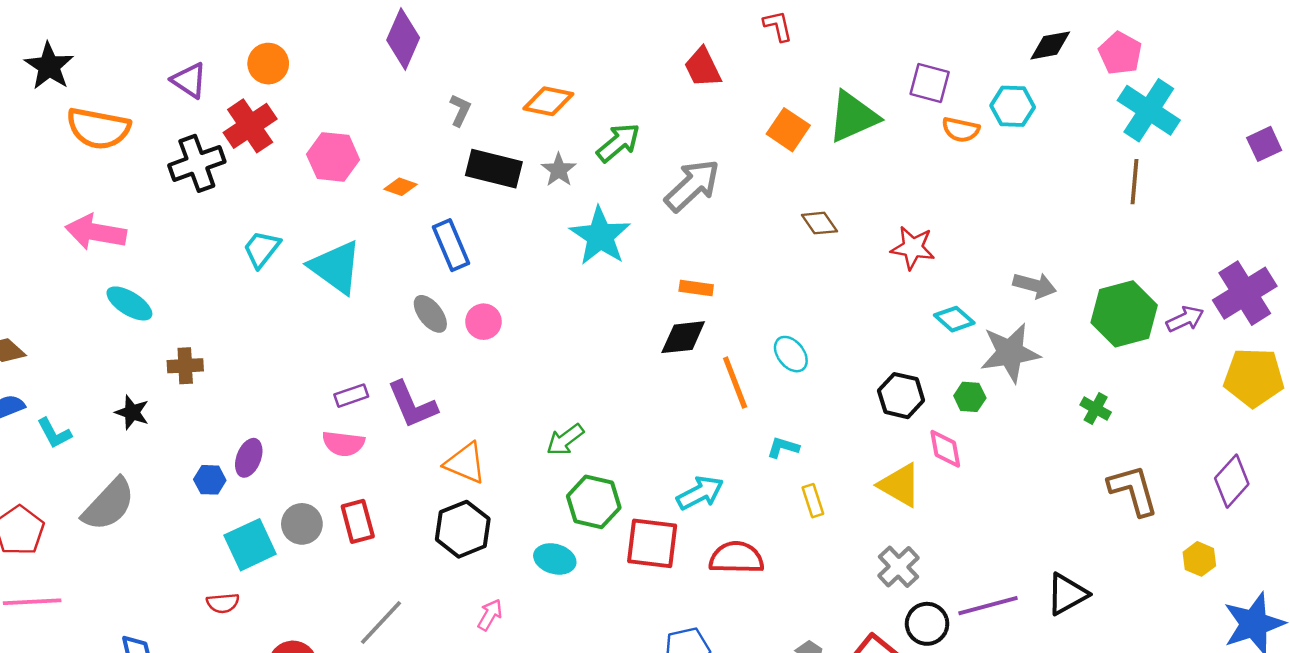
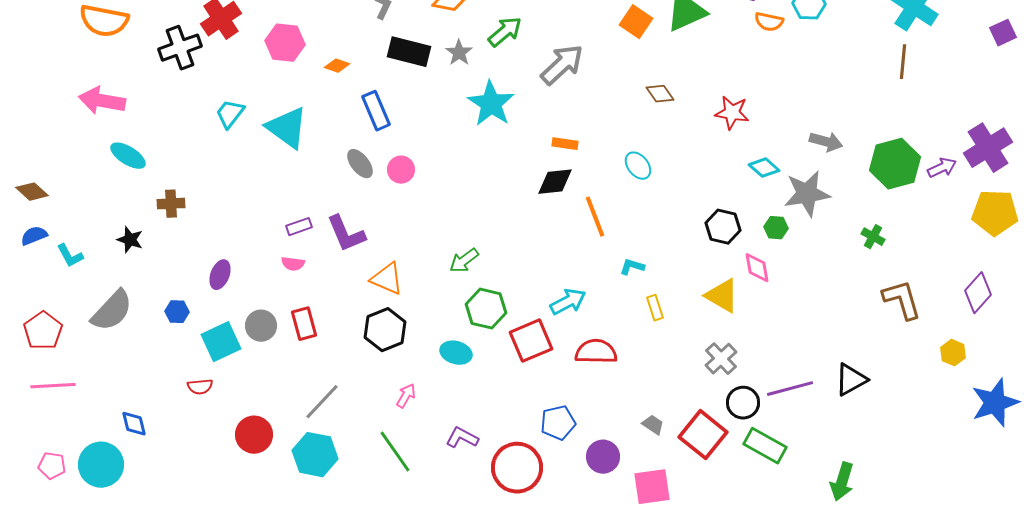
cyan ellipse: (791, 354) -> (638, 166), moved
pink semicircle: (343, 444) -> (293, 264), size x0.7
blue hexagon: (210, 480) -> (177, 312), moved
red square: (652, 543) -> (531, 341), turned -30

